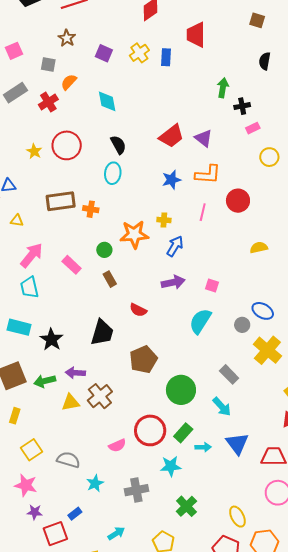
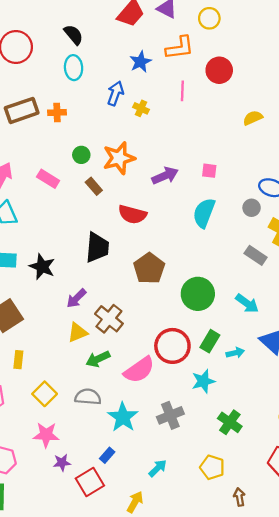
yellow circle: (269, 157) -> (209, 18), moved
yellow cross: (164, 220) -> (141, 108), turned 32
orange star: (134, 234) -> (119, 158), moved
blue arrow: (175, 246) -> (115, 93), moved
red semicircle: (138, 310) -> (132, 214), size x1.4
purple arrow: (75, 373) -> (76, 298), turned -36
gray rectangle: (229, 374) -> (256, 255), moved
green arrow: (45, 381) -> (98, 359), moved
pink semicircle: (117, 445) -> (139, 370), size x1.6
cyan star: (95, 483) -> (123, 417), size x1.5

